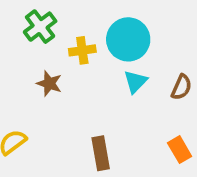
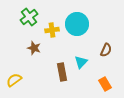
cyan triangle: (136, 82) -> (81, 62), moved
brown rectangle: (101, 153) -> (62, 72), moved

